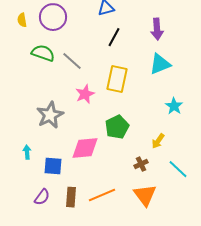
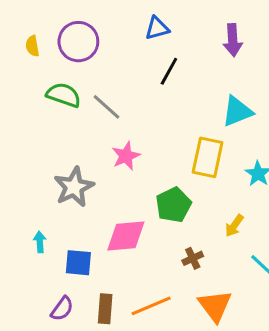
purple arrow: (157, 29) -> (233, 40), moved
yellow rectangle: (117, 79) -> (208, 157), moved
brown cross: (141, 164) -> (193, 258), moved

